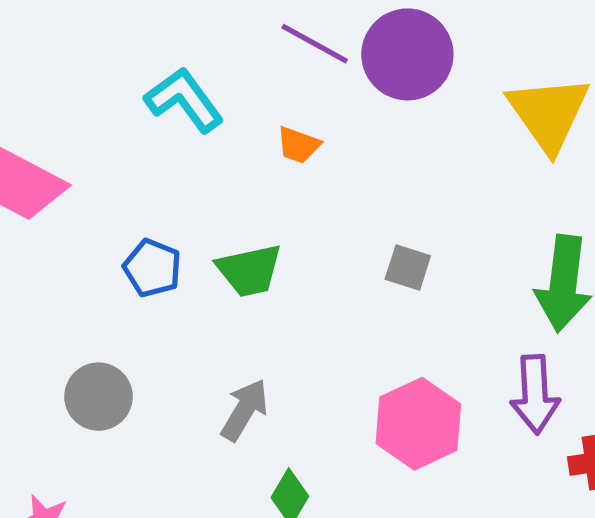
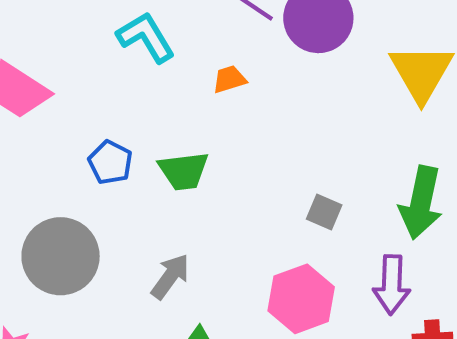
orange trapezoid: (298, 145) -> (229, 79), turned 138
gray square: (408, 267) -> (324, 212), moved
gray circle: (99, 397) -> (61, 256), size x1.5

